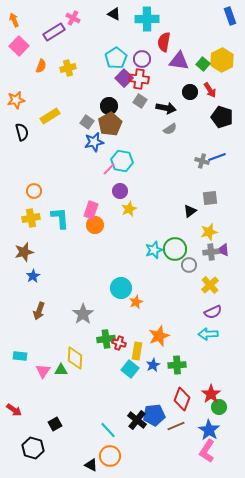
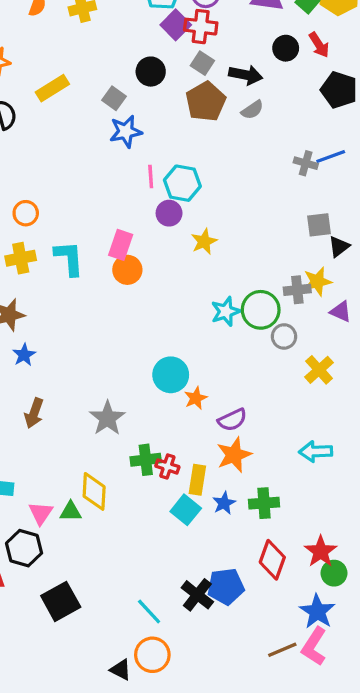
brown pentagon: (110, 124) -> (206, 102), moved
cyan hexagon: (122, 161) -> (182, 183), moved
pink line: (109, 169) -> (151, 177), turned -48
yellow star: (129, 209) -> (204, 241), moved
black triangle: (190, 211) -> (339, 246), moved
gray cross: (211, 252) -> (297, 290), moved
purple semicircle: (213, 312) -> (232, 420), moved
black square: (55, 424) -> (61, 601), size x1.6
brown line: (176, 426) -> (282, 650), moved
black hexagon: (33, 448) -> (24, 548), moved

